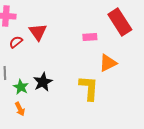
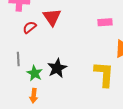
orange arrow: (20, 109) -> (34, 96), turned 32

